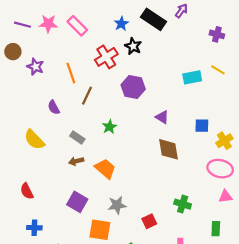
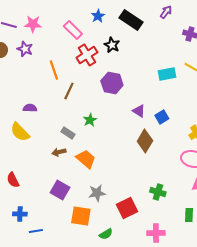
purple arrow: (181, 11) -> (166, 12), moved
blue star: (121, 24) -> (98, 16), moved
pink rectangle: (77, 26) -> (73, 30), moved
purple star: (35, 67) -> (25, 49), moved
purple semicircle: (54, 107) -> (30, 108), moved, turned 120
blue square: (202, 126) -> (162, 117), moved, turned -32
gray rectangle: (77, 137) -> (68, 133), moved
brown diamond: (169, 149) -> (145, 141), turned 40
red square: (149, 221) -> (127, 208), size x1.5

